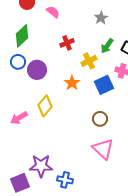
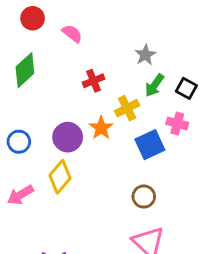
gray star: (101, 18) -> (145, 55), moved
blue circle: (18, 62) -> (19, 142), moved
purple circle: (37, 70) -> (68, 137), moved
orange star: (72, 83) -> (101, 128), moved

